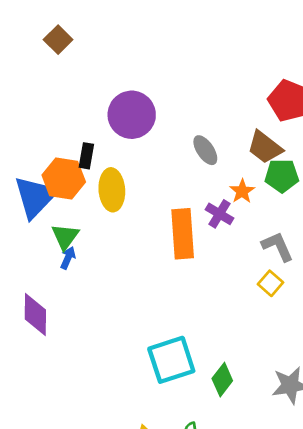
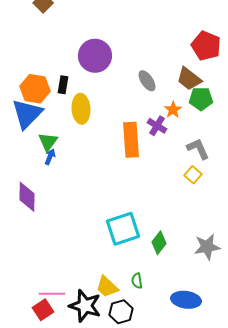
orange hexagon: (64, 178) -> (35, 89), moved

